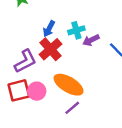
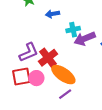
blue arrow: (49, 29) -> (52, 14), moved, turned 48
purple arrow: (91, 40) -> (85, 39), size x1.5
red cross: (50, 49) -> (48, 58), moved

